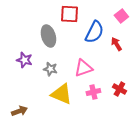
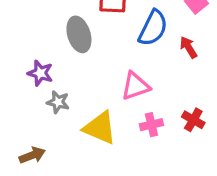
gray star: (50, 69) -> (58, 102), moved

